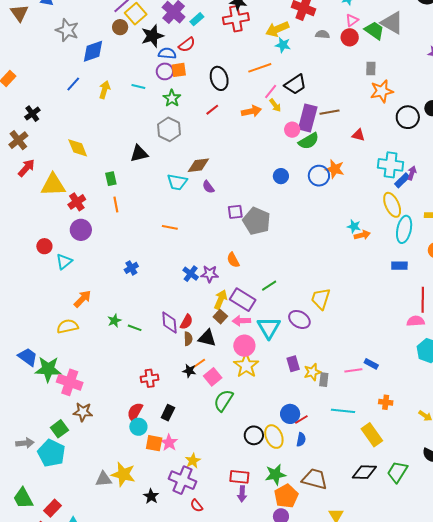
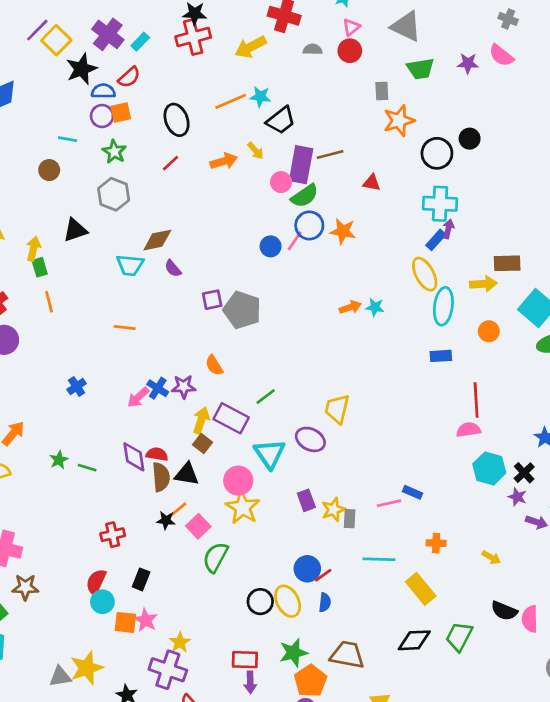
brown circle: (120, 27) -> (49, 170), moved
green trapezoid: (374, 30) -> (420, 69), moved, turned 140
cyan star: (283, 45) -> (260, 97), moved
yellow arrow: (104, 90) -> (33, 249), moved
pink line: (271, 91) -> (295, 241), moved
cyan cross: (391, 165) -> (440, 204), moved
blue circle: (319, 176) -> (309, 225), moved
orange arrow: (362, 235) -> (350, 307), moved
pink arrow: (241, 321) -> (138, 397), moved, turned -36
red semicircle: (186, 322) -> (157, 454), turned -105
brown semicircle: (188, 339) -> (161, 477), size x1.5
yellow star: (123, 474) -> (87, 668), turned -30

